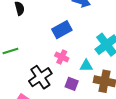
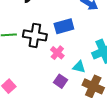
black cross: (40, 77) -> (35, 35), moved, turned 30

